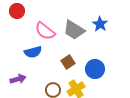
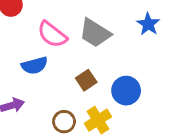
blue star: (100, 24) -> (148, 24), moved

